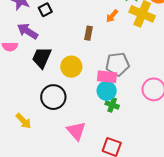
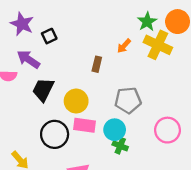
pink rectangle: (107, 77) -> (85, 125), moved

